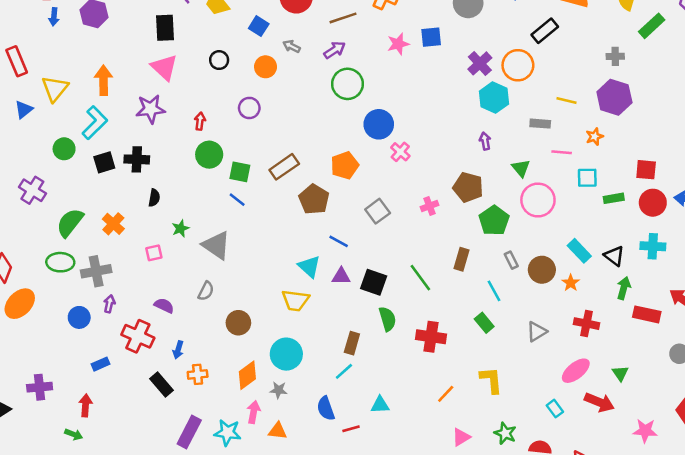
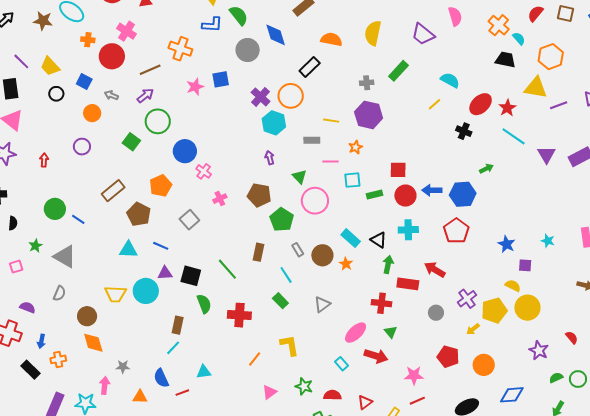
green rectangle: (652, 26) -> (399, 71), moved
black circle: (219, 60) -> (56, 94), moved
green circle: (209, 155) -> (55, 209), moved
green square: (240, 172) -> (131, 142), moved, turned 30
pink cross: (430, 206) -> (220, 199), moved
cyan triangle: (309, 267) -> (128, 250), moved, turned -36
yellow trapezoid: (295, 300) -> (116, 294), moved
red cross: (586, 324) -> (381, 303), moved
cyan circle: (286, 354) -> (146, 291), moved
orange diamond: (247, 375) -> (93, 343), moved, turned -65
orange triangle: (278, 431) -> (140, 397), moved

